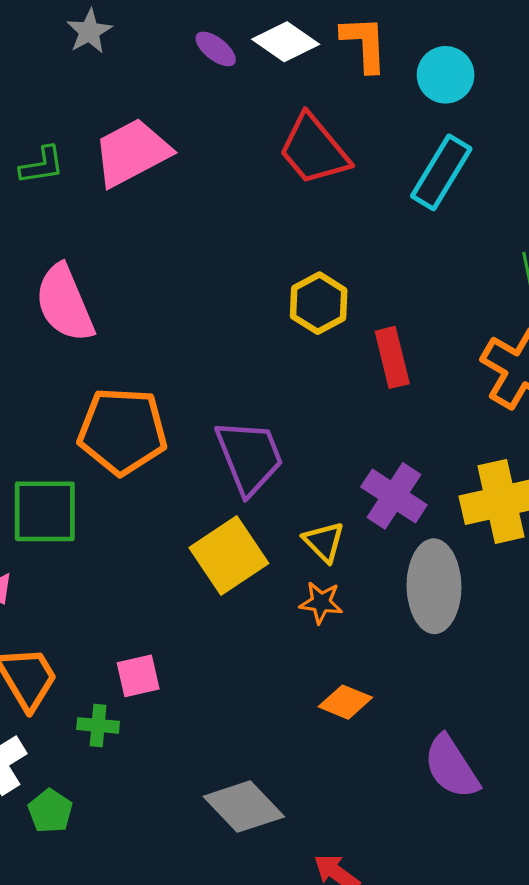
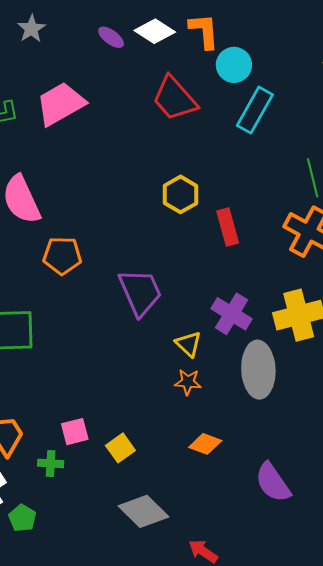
cyan circle: (446, 75) -> (234, 65), moved
orange pentagon: (122, 431) -> (62, 256), moved, size x0.7
yellow square: (229, 555) -> (120, 448), moved, size x0.6

